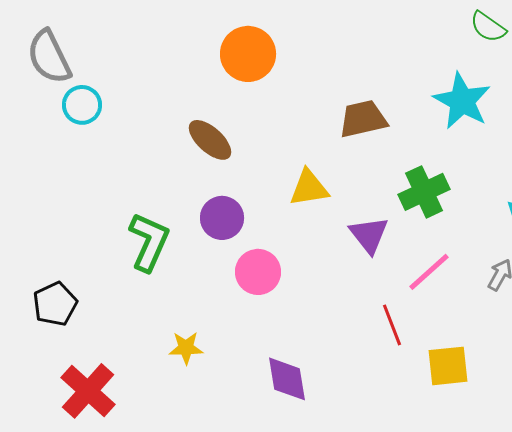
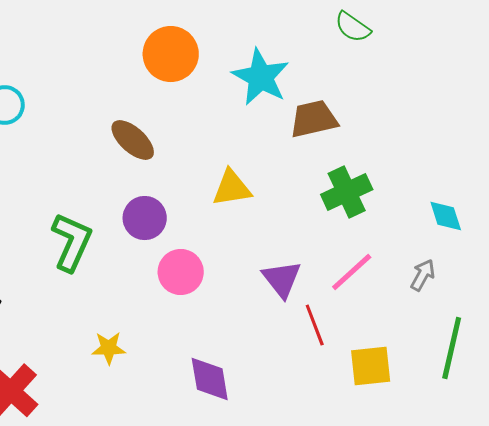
green semicircle: (488, 27) -> (353, 27), moved
cyan star: (462, 101) -> (261, 77), moved
brown trapezoid: (363, 119) -> (314, 119), moved
purple triangle: (369, 235) -> (282, 279), moved

